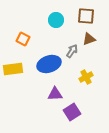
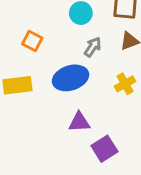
gray arrow: (72, 51) -> (93, 47), moved
yellow cross: (86, 77) -> (125, 84), moved

